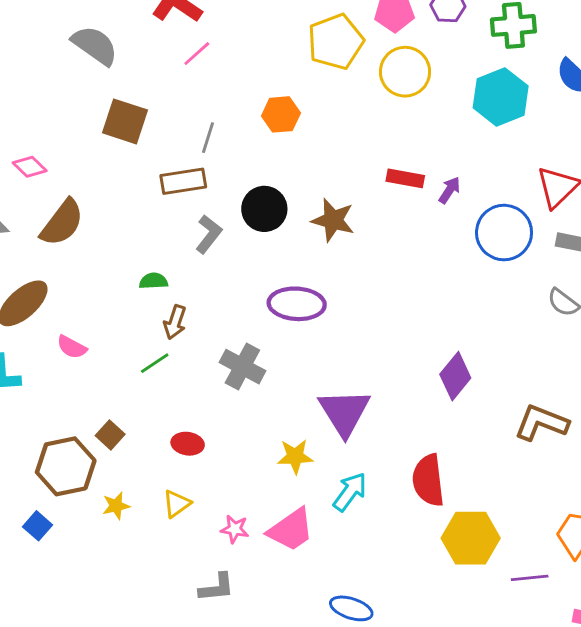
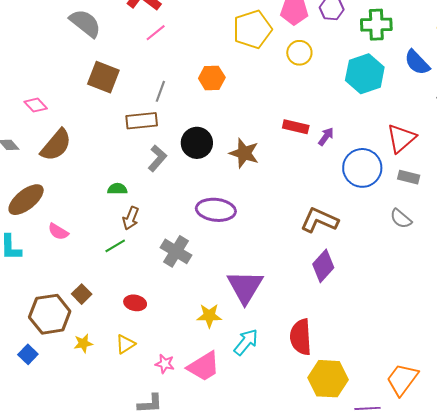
yellow circle: (405, 72) -> (299, 53), size x0.7
brown L-shape: (541, 423) -> (319, 220), moved

